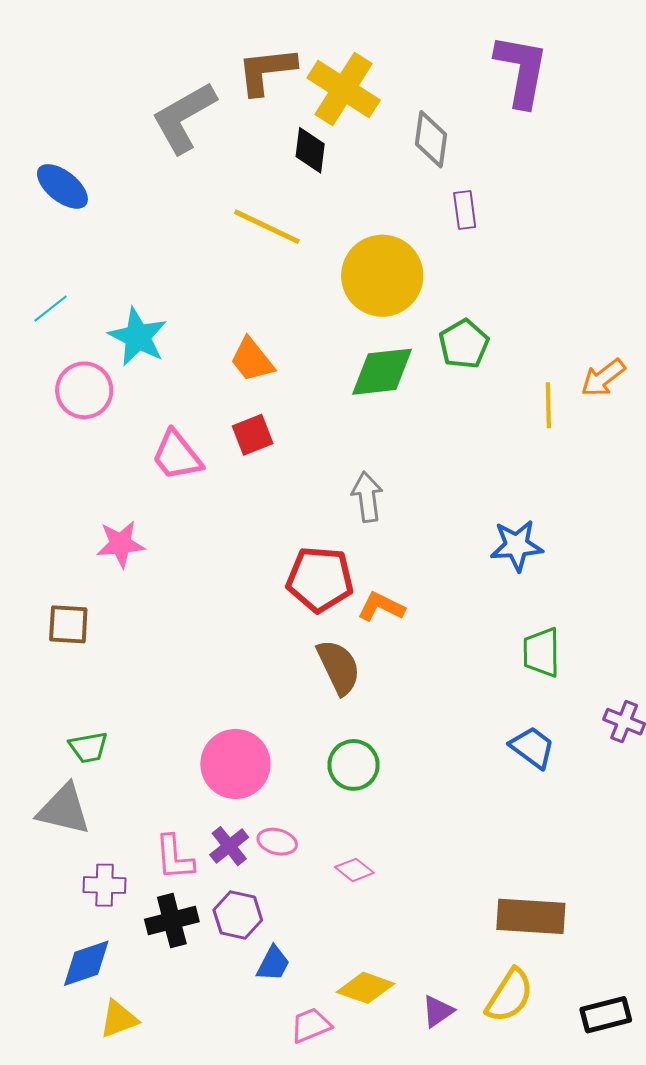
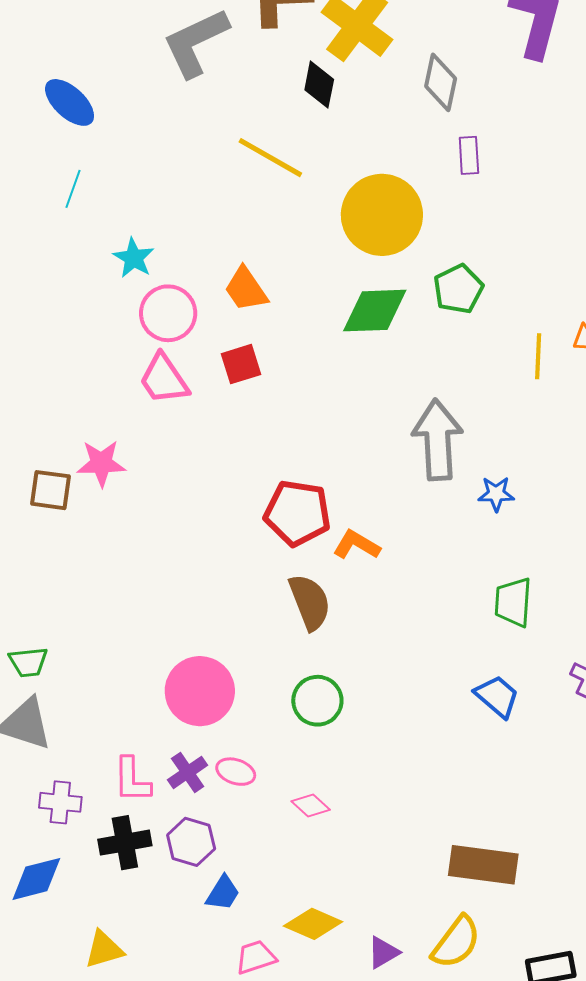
cyan line: (51, 309) -> (73, 189), moved, turned -36
cyan star: (138, 337) -> (134, 258), size x0.7
pink circle: (84, 390) -> (168, 313), moved
gray arrow: (367, 497) -> (438, 440), moved, size x1.6
blue star: (517, 546) -> (496, 494), size x0.7
brown square: (68, 624) -> (50, 490), moved
green trapezoid: (88, 747) -> (28, 662), moved
yellow triangle: (119, 1019) -> (104, 949), moved

